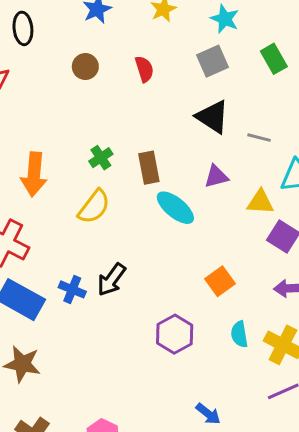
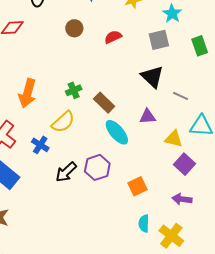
red semicircle: (144, 69) -> (113, 37), turned -108
brown rectangle: (149, 168) -> (104, 103), turned -45
blue cross: (72, 289) -> (40, 145), moved
purple hexagon: (175, 334) -> (97, 167), moved

